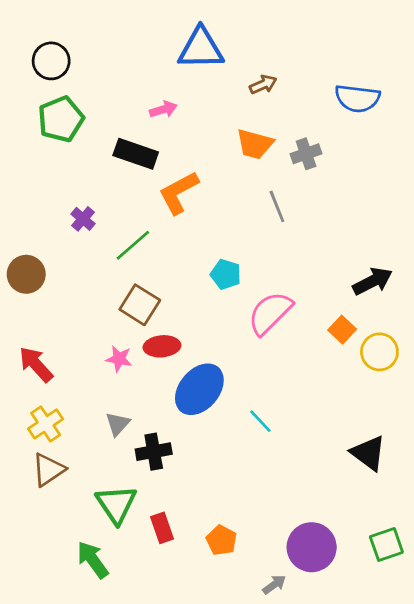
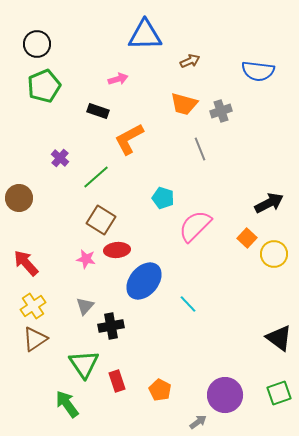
black rectangle: (136, 154) -> (98, 111), size x0.7
black triangle: (368, 453) -> (279, 338), moved

